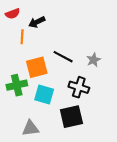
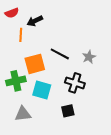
black square: (71, 117) -> (68, 111), size x0.6
gray triangle: (30, 128) -> (23, 114), moved

